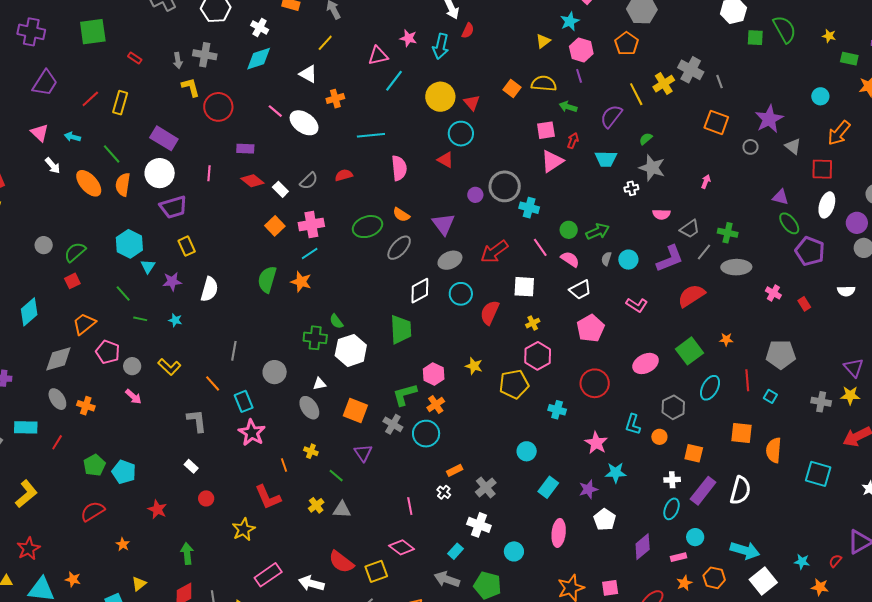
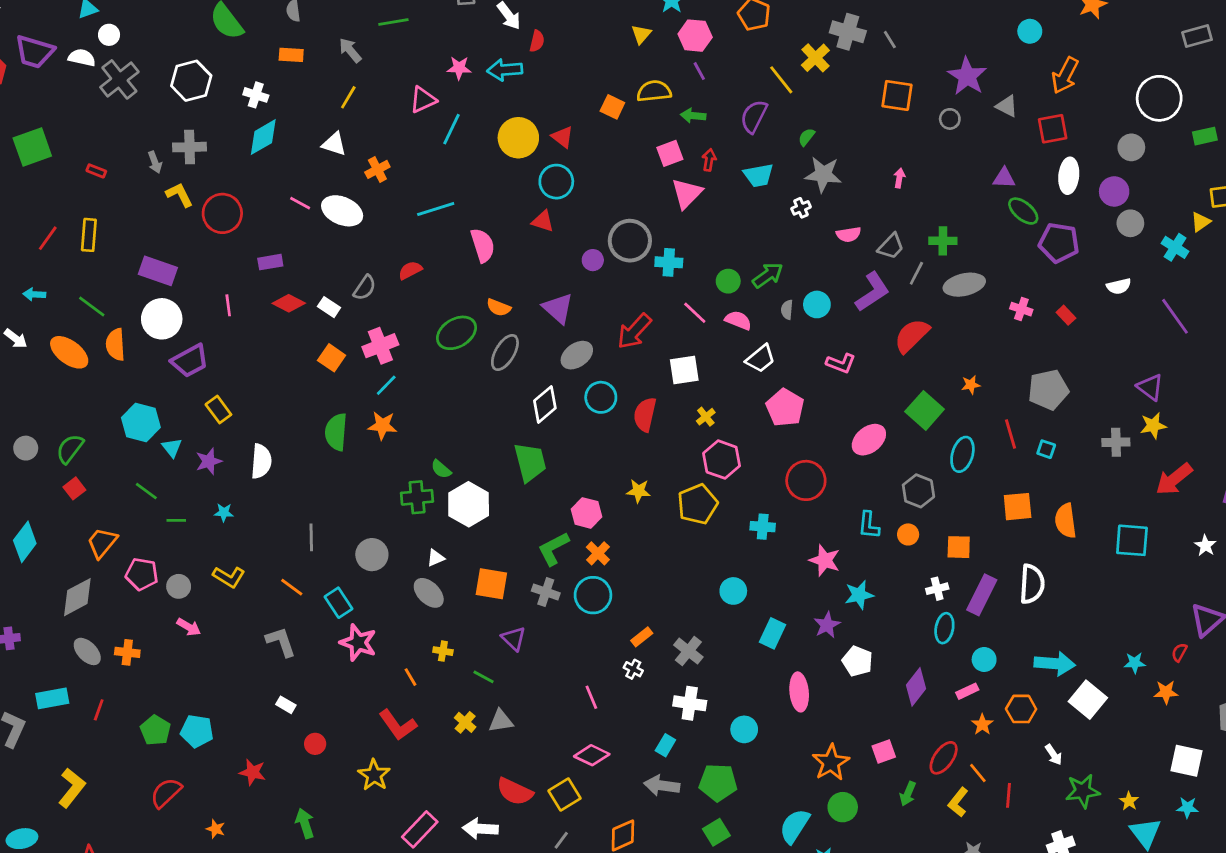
cyan arrow: (441, 46) -> (505, 70), turned 85

